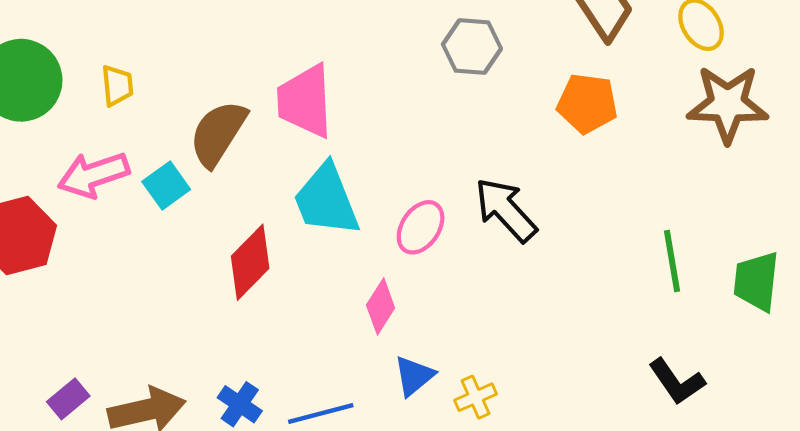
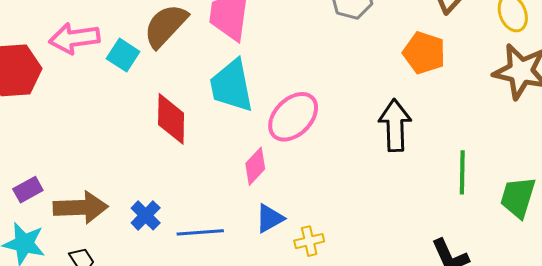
cyan square: (166, 186) -> (123, 55), turned -32
black arrow: (506, 210) -> (395, 125), moved, turned 30
pink ellipse: (421, 227) -> (293, 117), size x1.4
red diamond: (250, 262) -> (171, 119), turned -54

